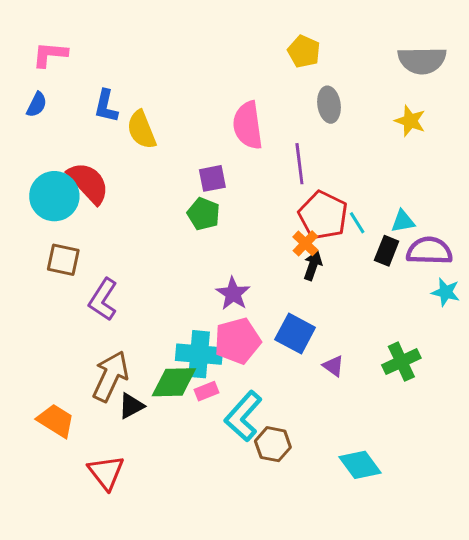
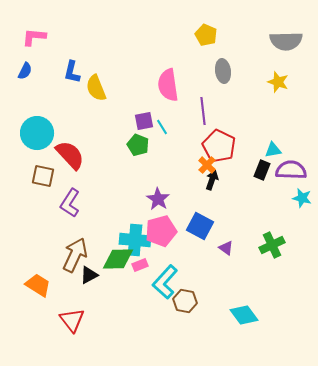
red semicircle: (88, 183) -> (70, 155), moved
cyan line: (357, 223) -> (162, 127), moved

